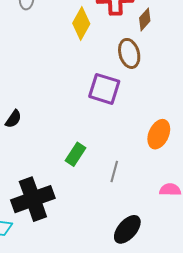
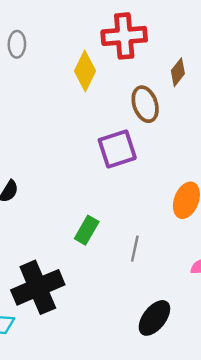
brown diamond: (145, 19) -> (178, 72), moved
purple square: (104, 89) -> (117, 149), turned -32

